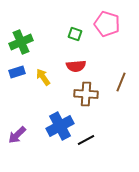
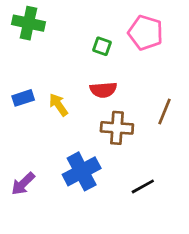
green cross: (21, 42) -> (29, 23), moved, turned 35
black line: (86, 140) -> (143, 186), moved

